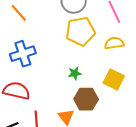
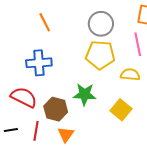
green star: (75, 73) -> (85, 94), size x1.6
brown hexagon: (86, 99) -> (56, 109), moved

